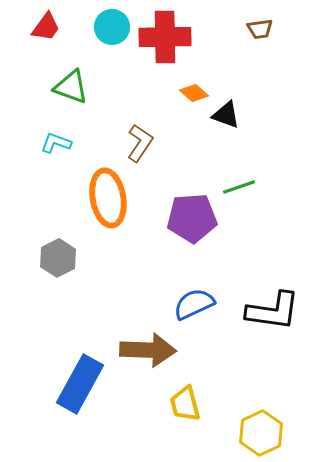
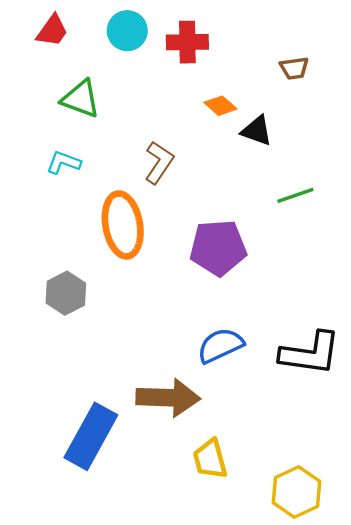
brown trapezoid: (260, 29) -> (294, 68), moved
red cross: (165, 37) -> (187, 42), size x0.7
green line: (239, 187) -> (295, 195), moved

